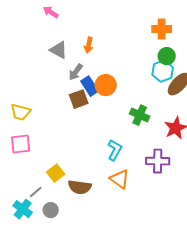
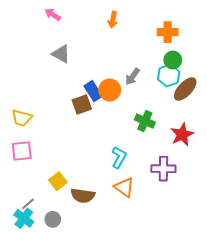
orange arrow: (89, 45) -> (113, 20), moved
gray arrow: (76, 72) -> (132, 77), moved
gray line: (36, 192) -> (28, 204), moved

